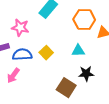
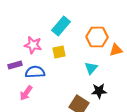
cyan triangle: (78, 51) -> (91, 68), turned -48
yellow square: (46, 53) -> (59, 52), moved, turned 32

